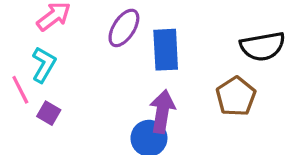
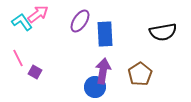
cyan L-shape: (44, 65) -> (22, 22), moved, turned -65
brown pentagon: (236, 96) -> (140, 74), moved

